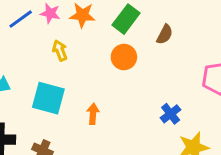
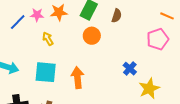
orange arrow: (93, 114) -> (77, 78), size x1.5

